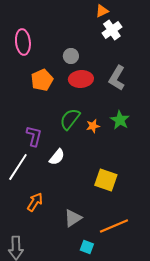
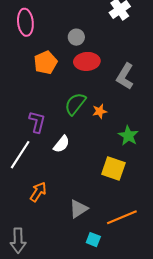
gray L-shape: (117, 78) -> (125, 76), moved
green star: (120, 120) -> (128, 136), moved

